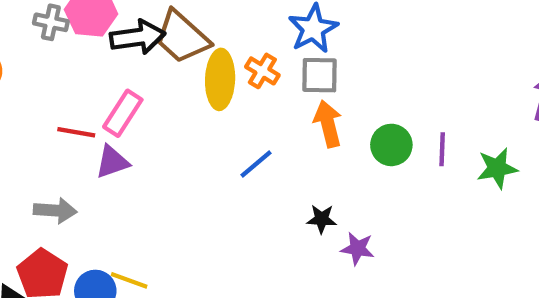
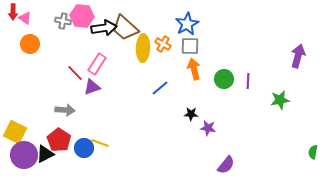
red line: (76, 132) -> (75, 73), turned 36
green star: (497, 168) -> (280, 100), moved

